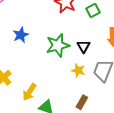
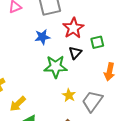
blue star: (21, 35) -> (42, 37), moved
black triangle: (84, 46) -> (75, 53), moved

